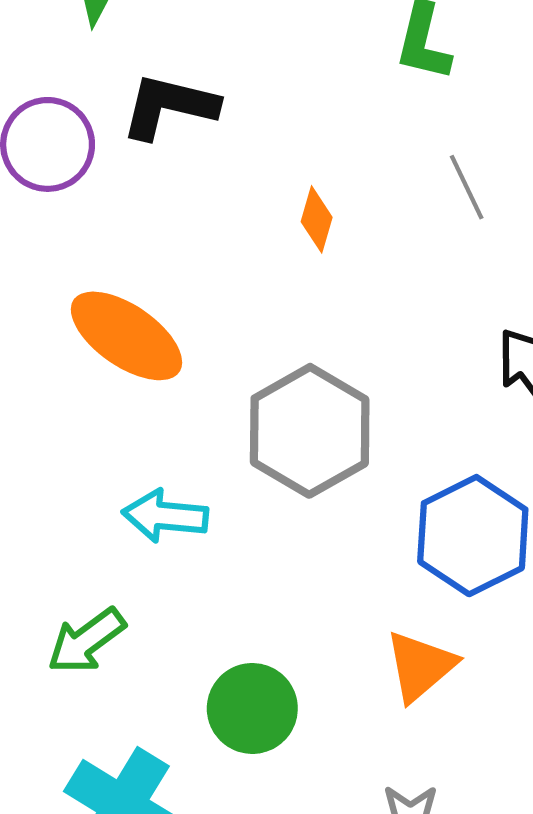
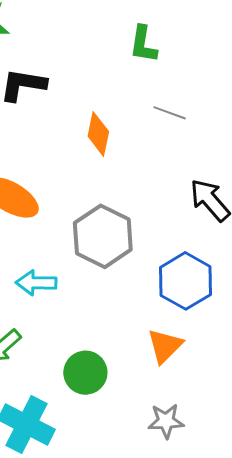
gray line: (467, 187) -> (170, 113), turned -40
orange diamond: (317, 219) -> (98, 134), size x1.4

